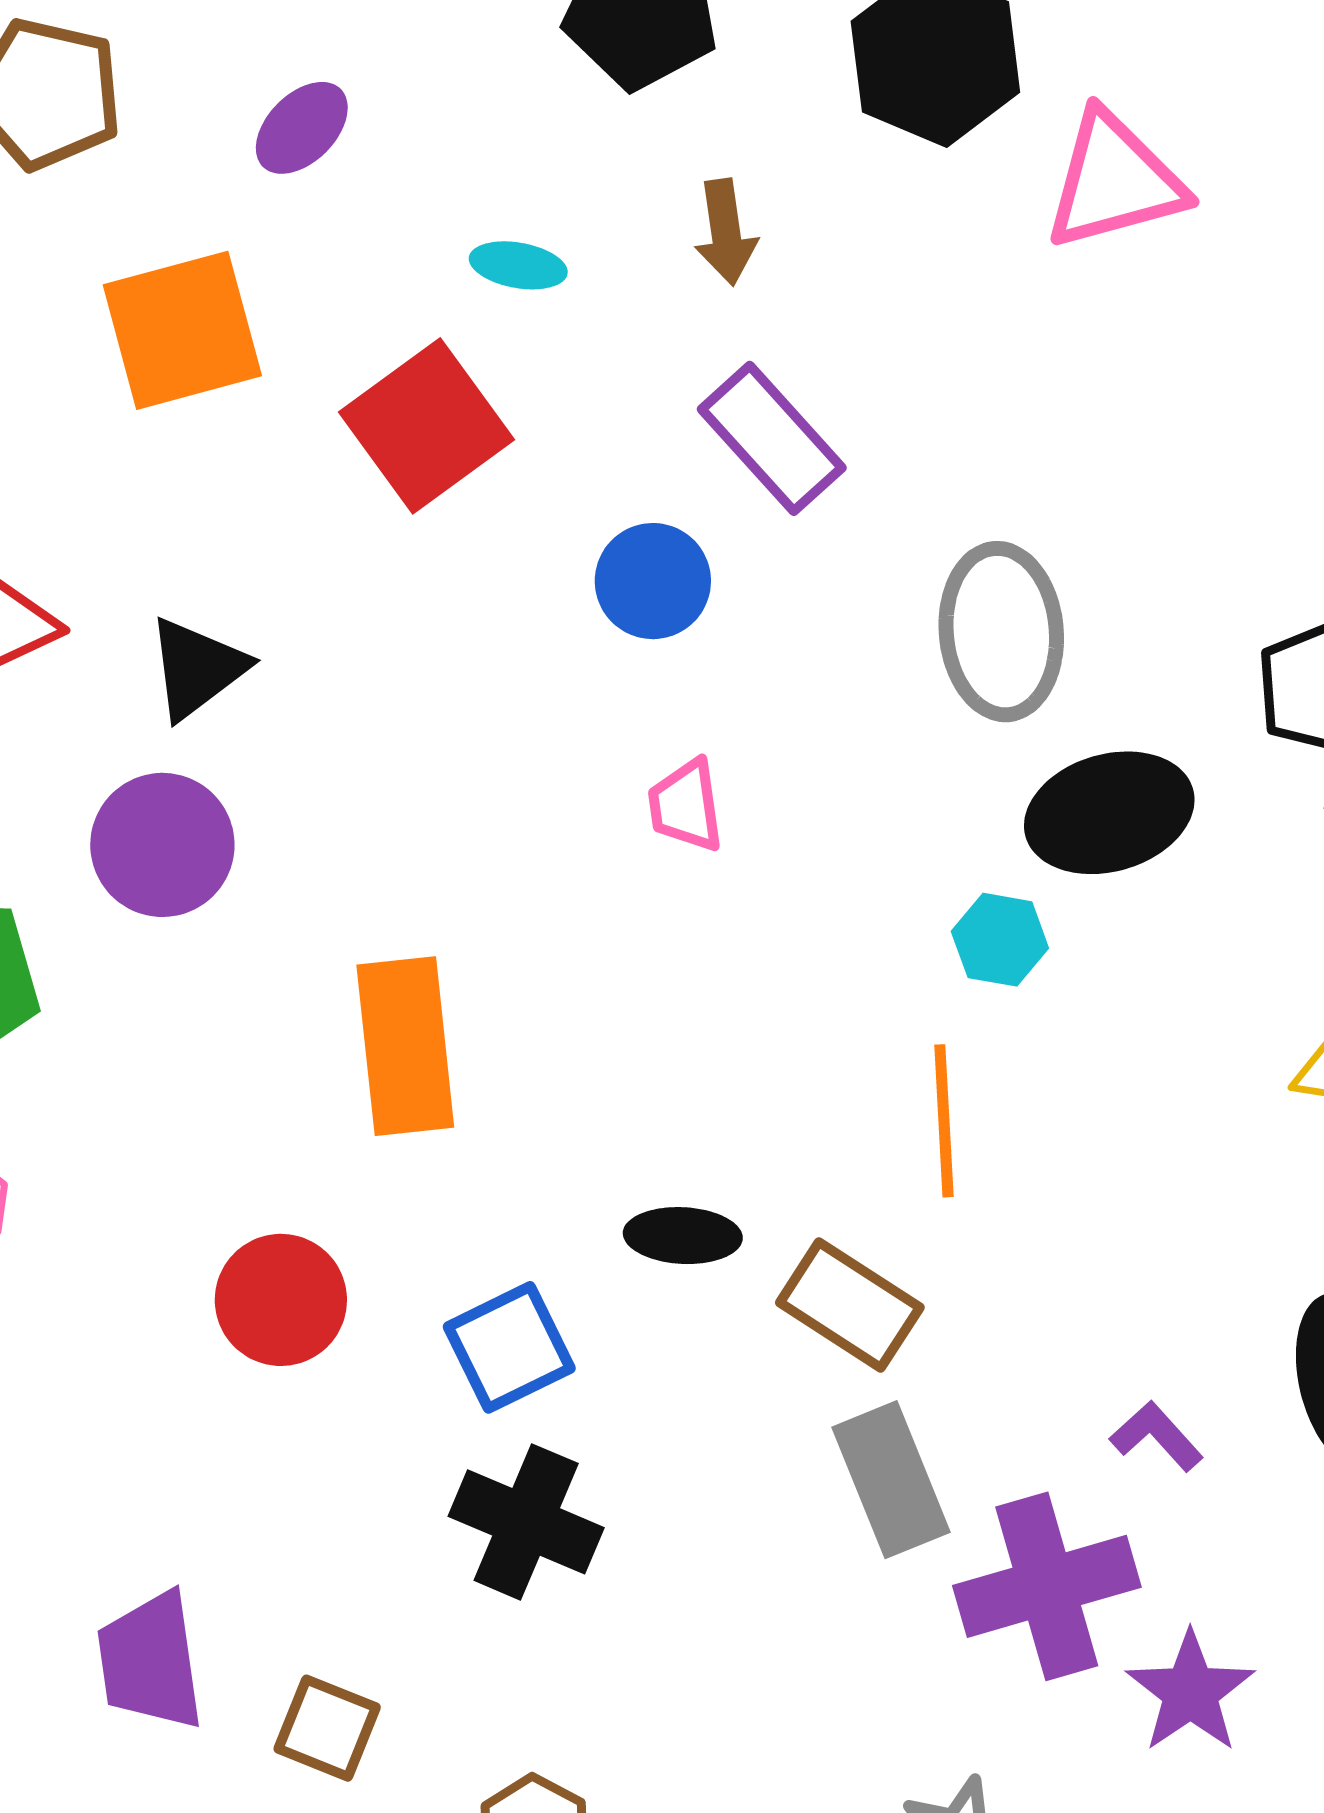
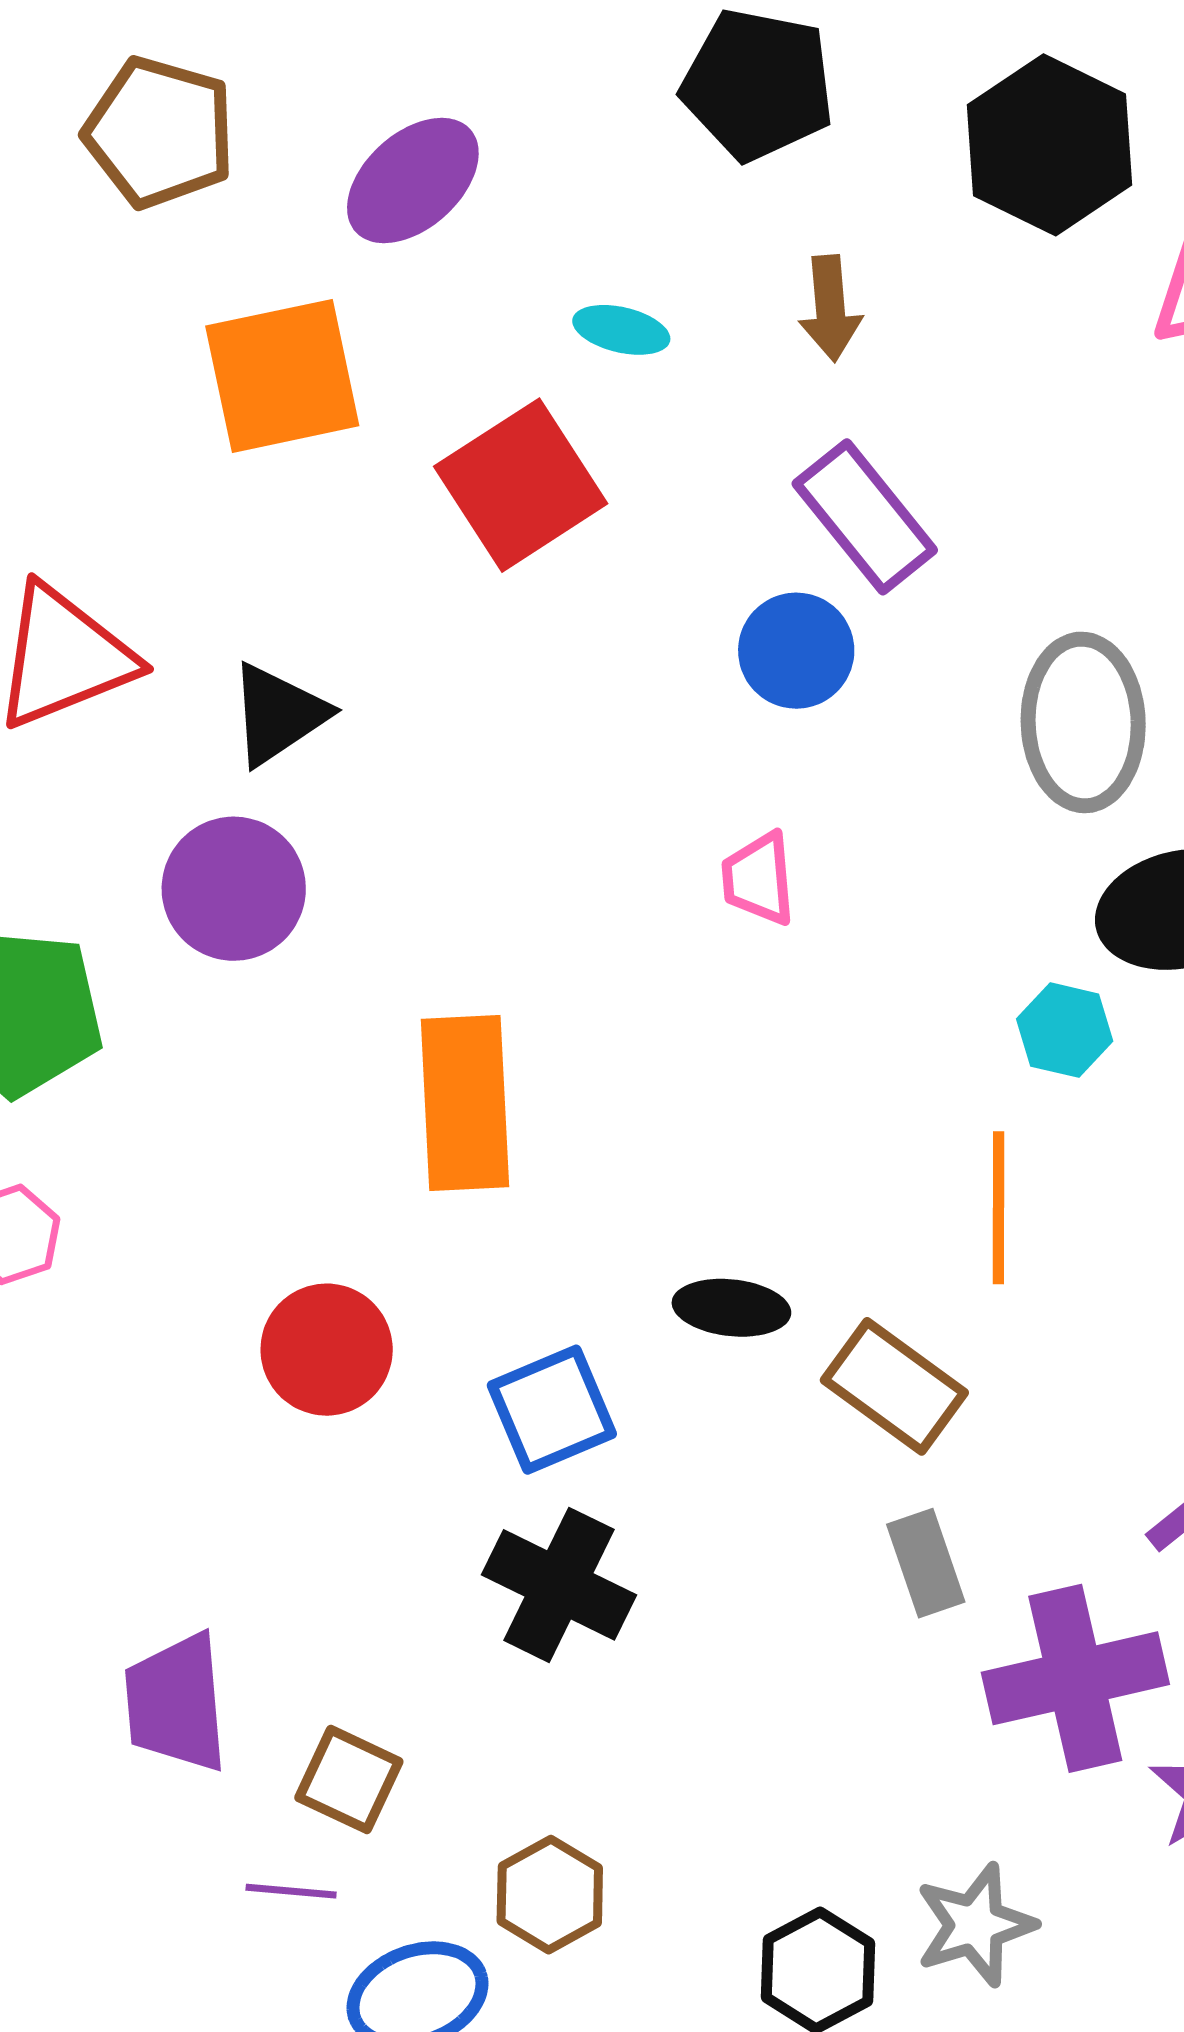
purple ellipse: (302, 128) -> (413, 181), size x1.4
blue circle: (653, 581) -> (796, 651), moved
gray rectangle: (891, 1480) -> (926, 1563), size x0.7

